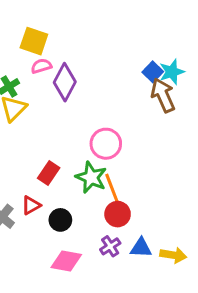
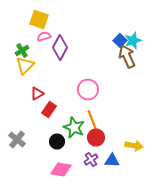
green star: (91, 177) -> (74, 128), moved
red triangle: (31, 205) -> (37, 94), moved
yellow arrow: (173, 255) -> (134, 146), moved

